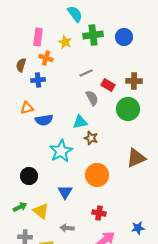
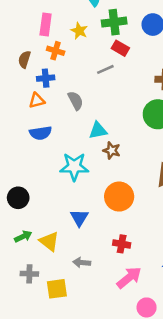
red rectangle: (108, 85) -> (120, 48), moved
gray semicircle: (92, 98) -> (75, 101), moved
orange triangle: (27, 108) -> (37, 101), moved
blue semicircle: (44, 120) -> (41, 133), moved
cyan star: (61, 151) -> (74, 167), turned 30
black circle: (29, 176) -> (18, 198), moved

